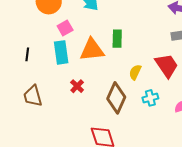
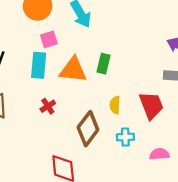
yellow semicircle: (135, 72) -> (115, 105), turned -35

